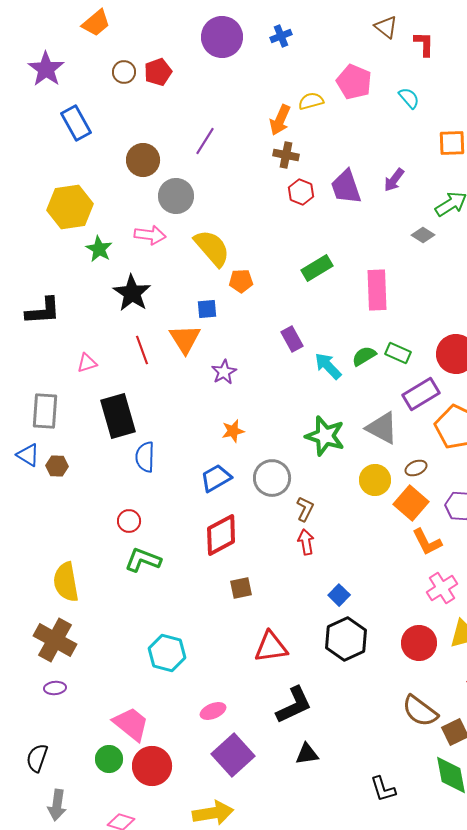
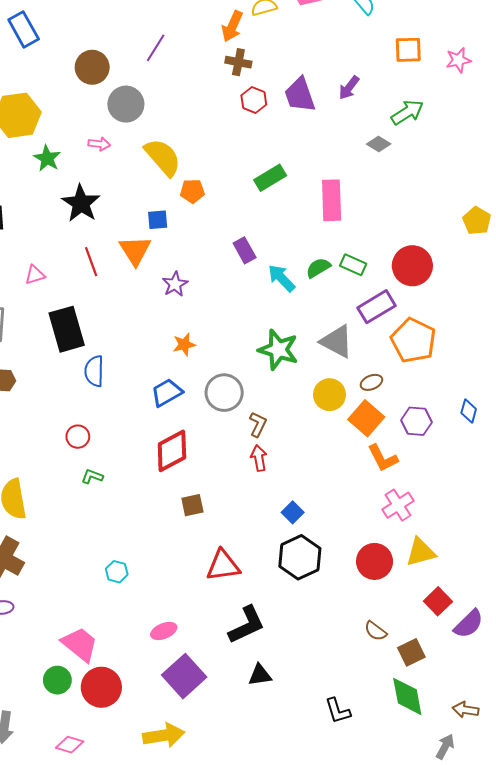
pink arrow: (150, 235) -> (99, 144), size x0.7
green L-shape: (143, 560) -> (92, 476), size x0.6
cyan hexagon: (167, 653) -> (117, 572), size x0.6
brown semicircle: (420, 711) -> (376, 631), size x0.6

